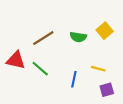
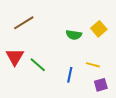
brown line: (43, 38) -> (24, 23), moved
red triangle: (16, 60) -> (15, 57), turned 48

